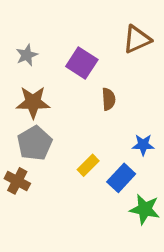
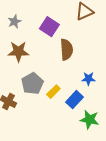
brown semicircle: (109, 99) -> (66, 50), size x1.5
gray pentagon: (35, 143) -> (32, 84), moved

